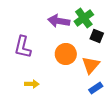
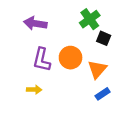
purple arrow: (59, 21) -> (35, 23), moved
purple L-shape: (23, 47) -> (42, 60), moved

